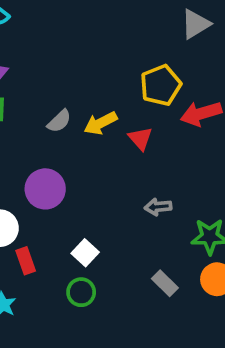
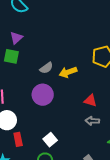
red triangle: (140, 138) -> (90, 101), moved, turned -40
purple circle: (45, 189) -> (43, 95), moved

